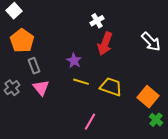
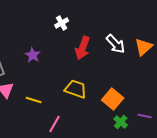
red arrow: (105, 44) -> (83, 48), moved
purple star: (74, 61) -> (33, 55), moved
yellow line: (81, 82) -> (34, 100), moved

